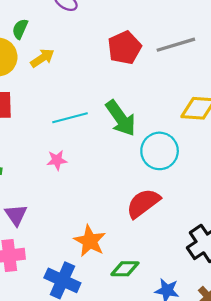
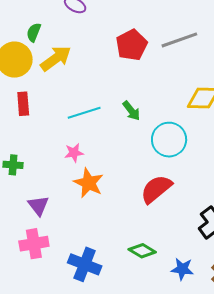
yellow arrow: (42, 58) -> (56, 58), size x1.4
green arrow: (121, 118) -> (131, 111), size x0.6
orange star: (90, 241) -> (89, 183), moved
green diamond: (125, 269) -> (142, 251), turned 32

